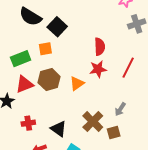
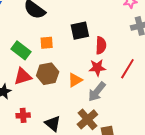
black square: (57, 27) -> (80, 31), moved, turned 30
green rectangle: (21, 59) -> (21, 50), turned 54
gray arrow: (120, 109) -> (97, 92), moved, size x1.5

